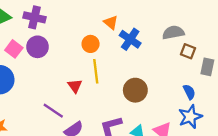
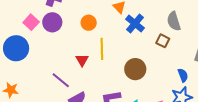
gray semicircle: (173, 33) -> (174, 21), turned -102
orange circle: (91, 44) -> (89, 23), moved
brown square: (188, 51) -> (163, 41), moved

